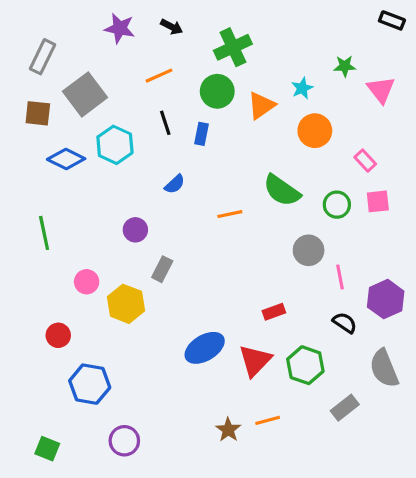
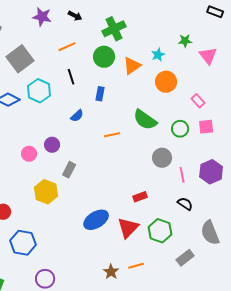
blue rectangle: (201, 134) -> (100, 94), moved
pink circle: (87, 282) -> (29, 154), moved
purple hexagon: (386, 299) -> (211, 172), moved

